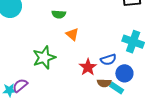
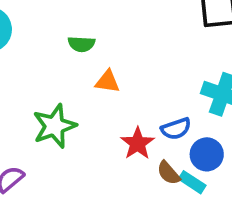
orange triangle: (72, 34) -> (107, 82), turned -32
brown semicircle: (104, 83) -> (169, 173), turned 48

